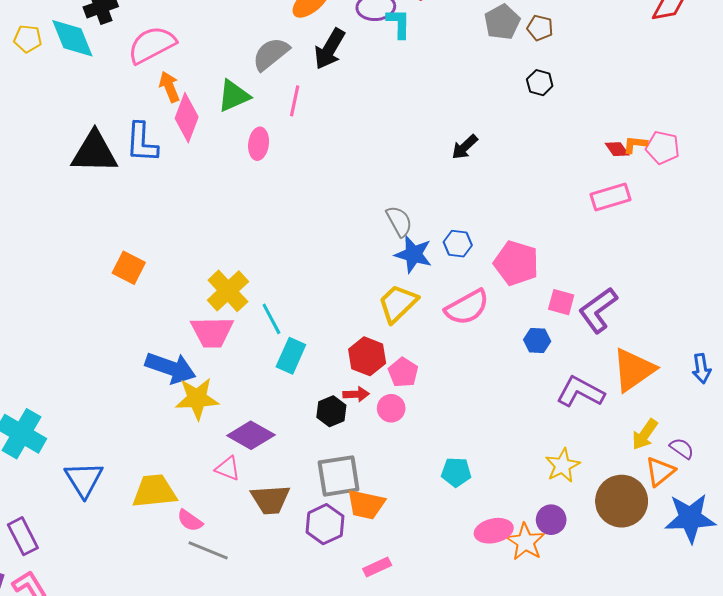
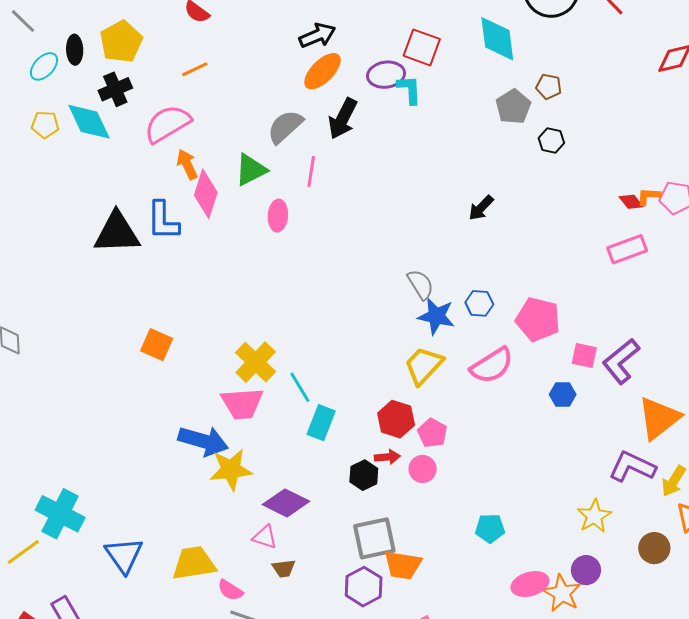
gray pentagon: (502, 22) -> (513, 107), moved
purple L-shape: (580, 392) -> (632, 467), moved
brown trapezoid: (270, 500) -> (284, 568), moved, size x0.6
brown circle: (622, 501) -> (654, 548), size x0.6

